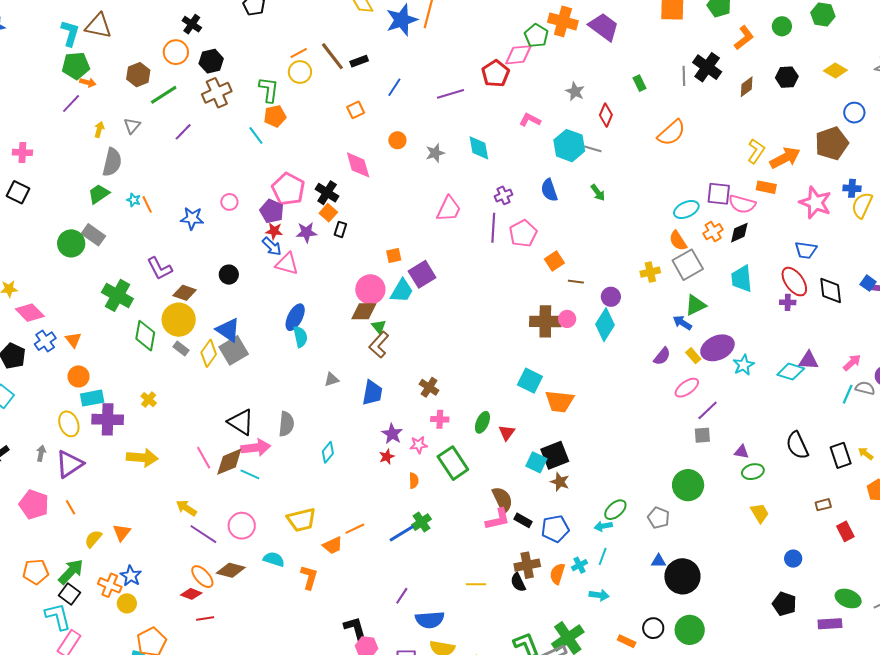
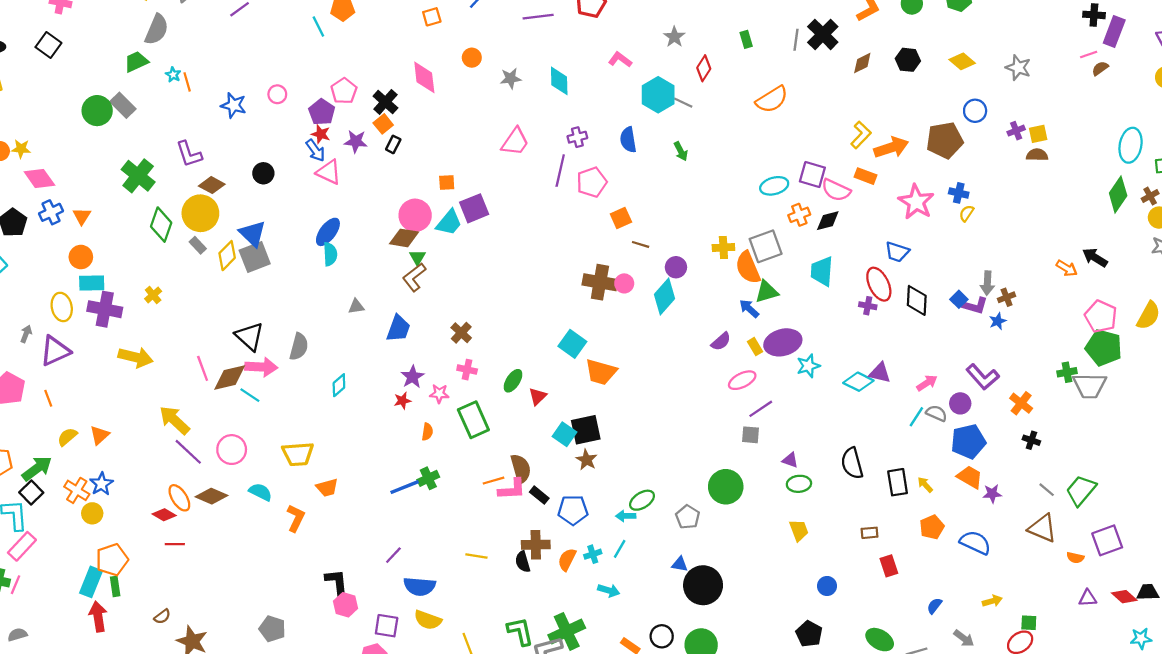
pink pentagon: (288, 189) -> (344, 91), size x0.7
yellow semicircle: (862, 205) -> (967, 213), size x0.6
orange semicircle: (678, 241) -> (748, 268), moved, size x1.4
yellow arrow: (186, 508) -> (174, 420), size x1.4
orange line: (355, 529) -> (494, 481), moved

